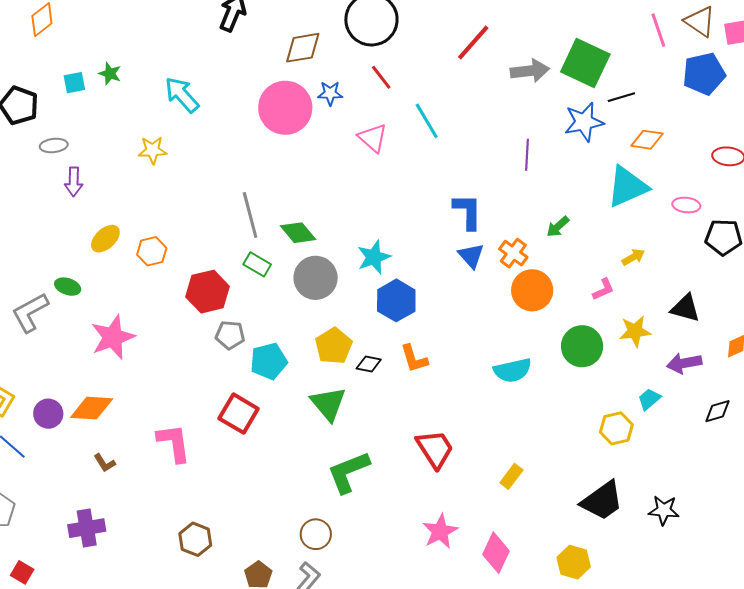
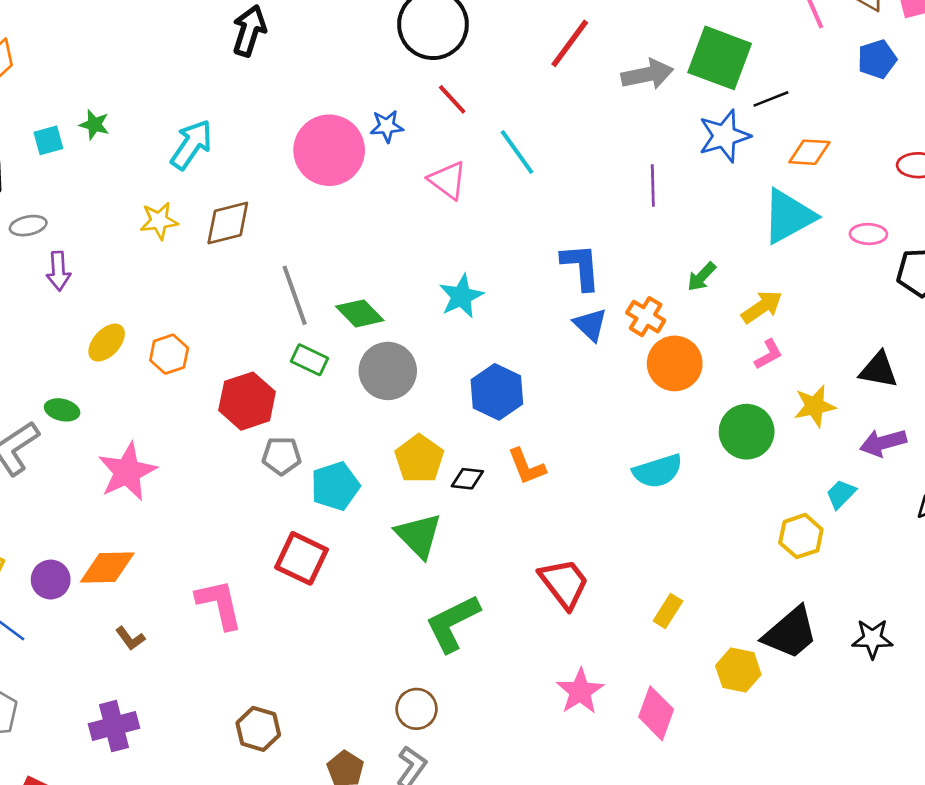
brown diamond: (303, 48) -> (228, 223), moved
blue pentagon: (704, 74) -> (877, 59), size x0.7
cyan arrow: (182, 95) -> (191, 145), turned 81
cyan star: (374, 257) -> (461, 296), moved
yellow arrow: (633, 257) -> (762, 307), moved, size x1.4
yellow hexagon: (574, 562) -> (738, 670), moved

